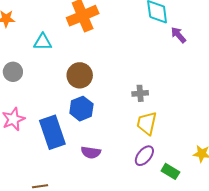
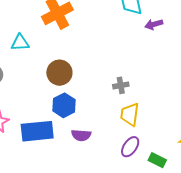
purple arrow: (178, 35) -> (154, 24), turned -60
blue rectangle: (52, 132) -> (37, 131), turned -72
purple semicircle: (91, 152) -> (81, 135), moved

